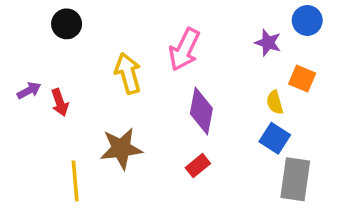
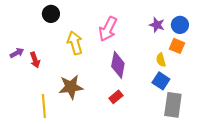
blue circle: (307, 20) -> (180, 25), moved
black circle: (67, 24) -> (51, 14), moved

